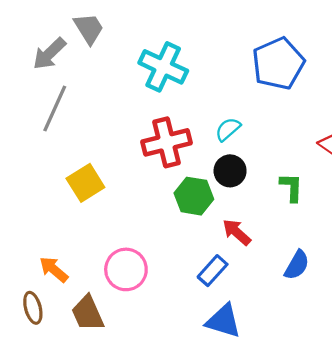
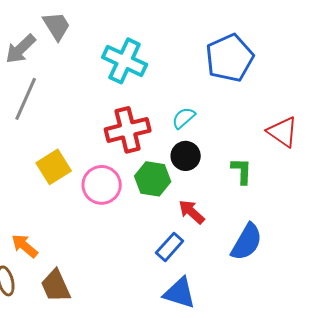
blue semicircle: (297, 265) -> (247, 242), size x1.4
pink circle: (126, 269) -> (102, 185), moved

